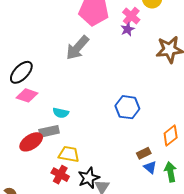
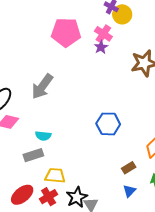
gray arrow: (77, 48) -> (42, 87), moved
red ellipse: (31, 142) -> (22, 195), moved
blue triangle: (150, 167) -> (129, 191), moved, turned 40
red cross: (60, 175) -> (49, 197), turned 36

